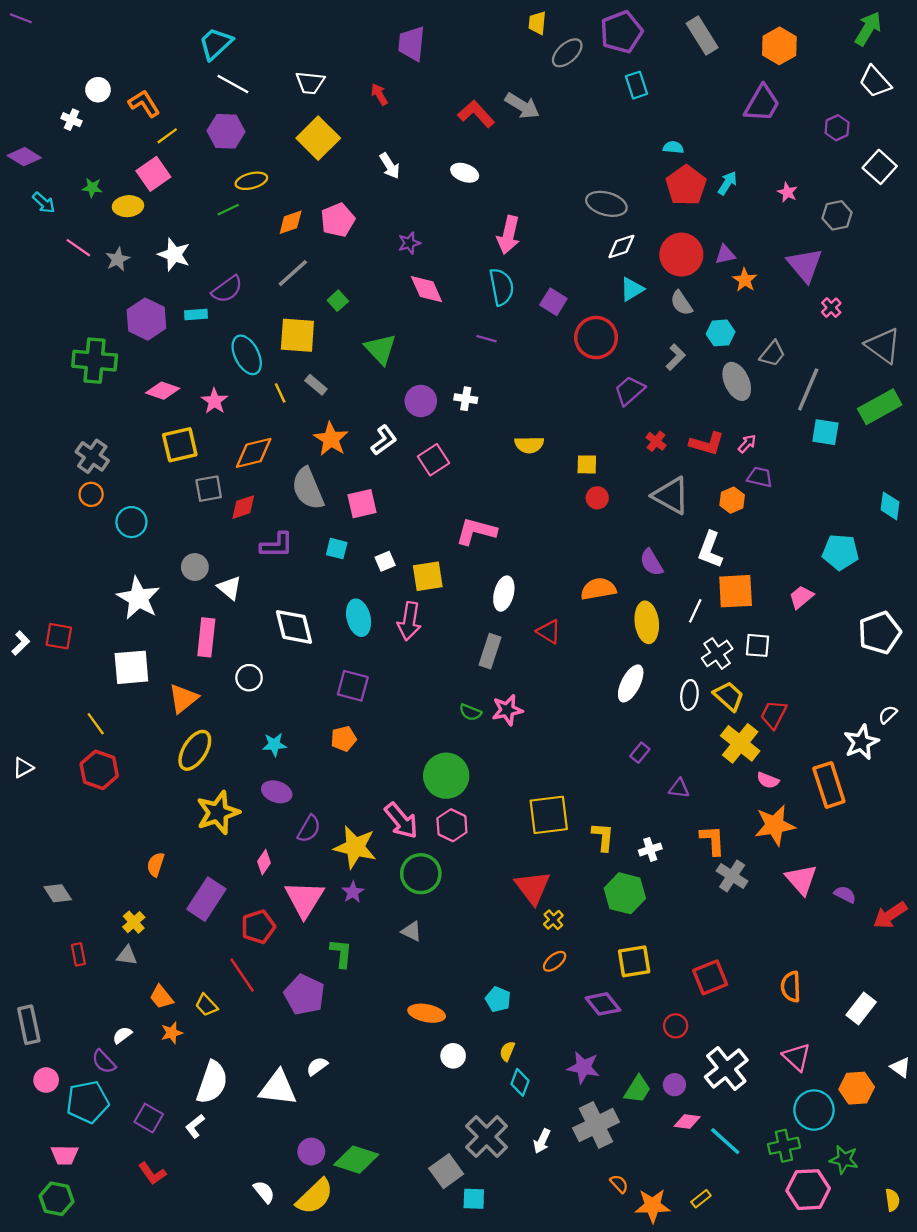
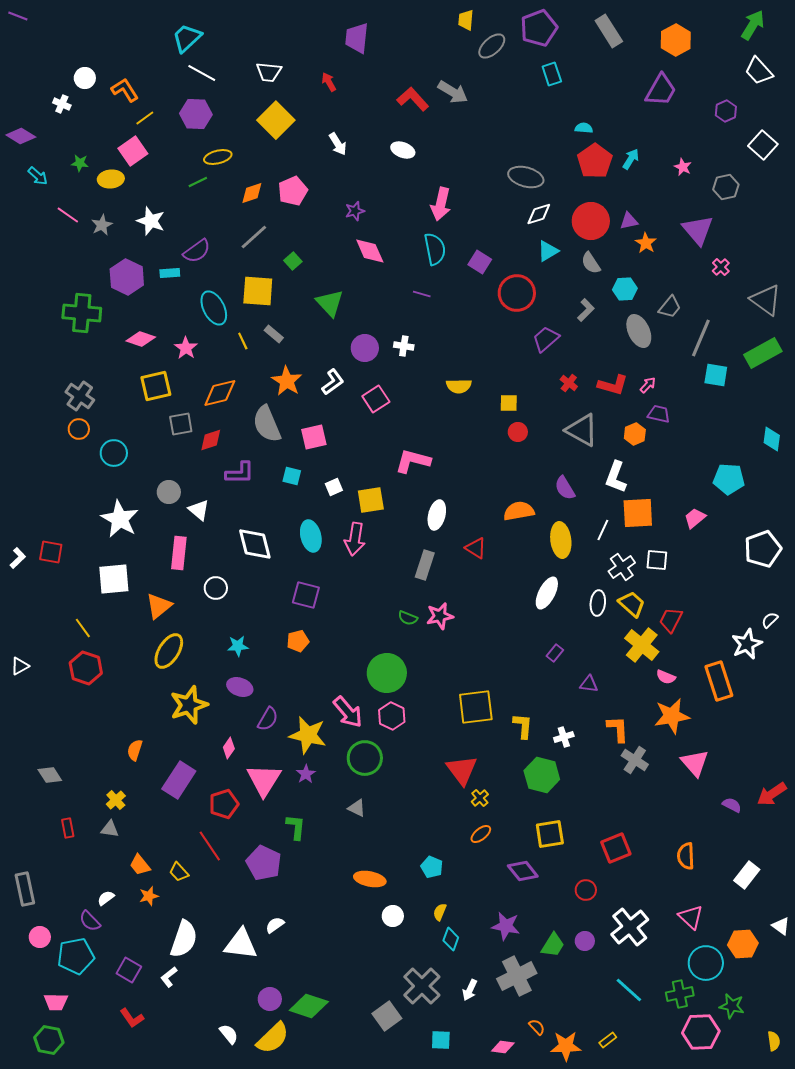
purple semicircle: (845, 894) -> (732, 805), moved
pink diamond: (687, 1122) -> (503, 1047), moved
cyan square: (474, 1199) -> (441, 1040), moved

